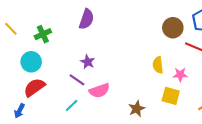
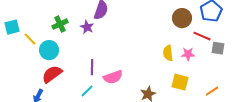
yellow line: (11, 29) -> (30, 39), moved
purple star: (88, 62) -> (87, 27), moved
pink star: (180, 75) -> (188, 54), moved
purple line: (77, 80) -> (92, 67), turned 56

